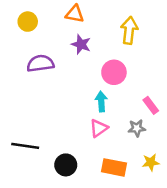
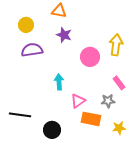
yellow circle: (28, 22) -> (26, 25), moved
yellow arrow: (129, 30) -> (116, 45), moved
cyan arrow: (101, 101) -> (59, 82), moved
orange rectangle: (114, 167) -> (91, 119), moved

